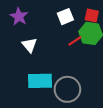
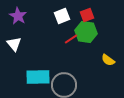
red square: (92, 15) -> (87, 15), turned -32
white triangle: (29, 45) -> (14, 44), moved

